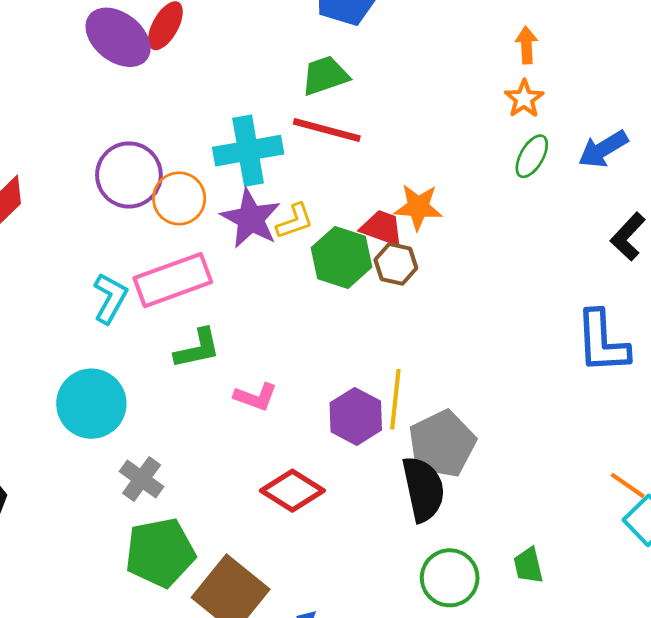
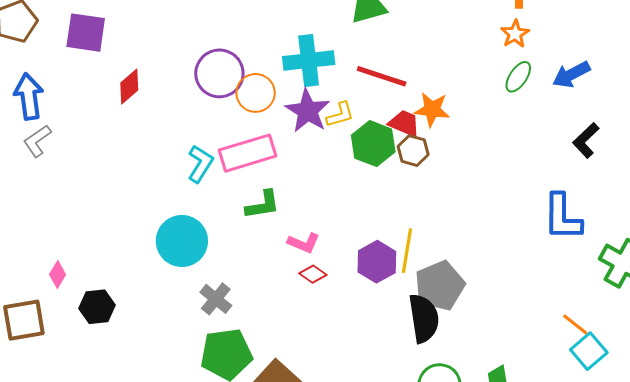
red line: (327, 130) -> (382, 76), moved
red diamond: (292, 491) -> (313, 274), moved, size x0.6

